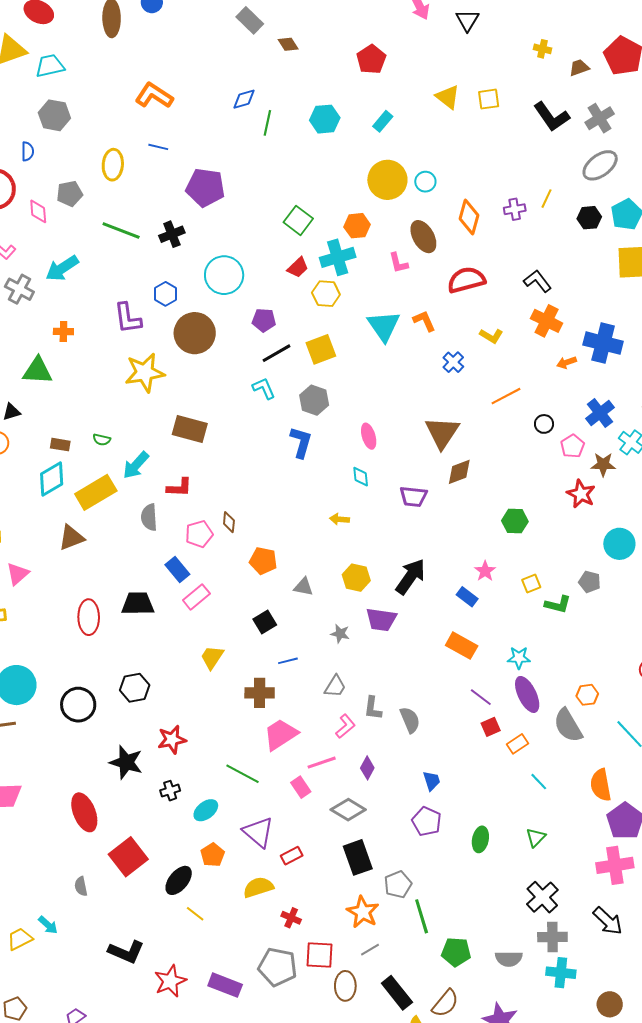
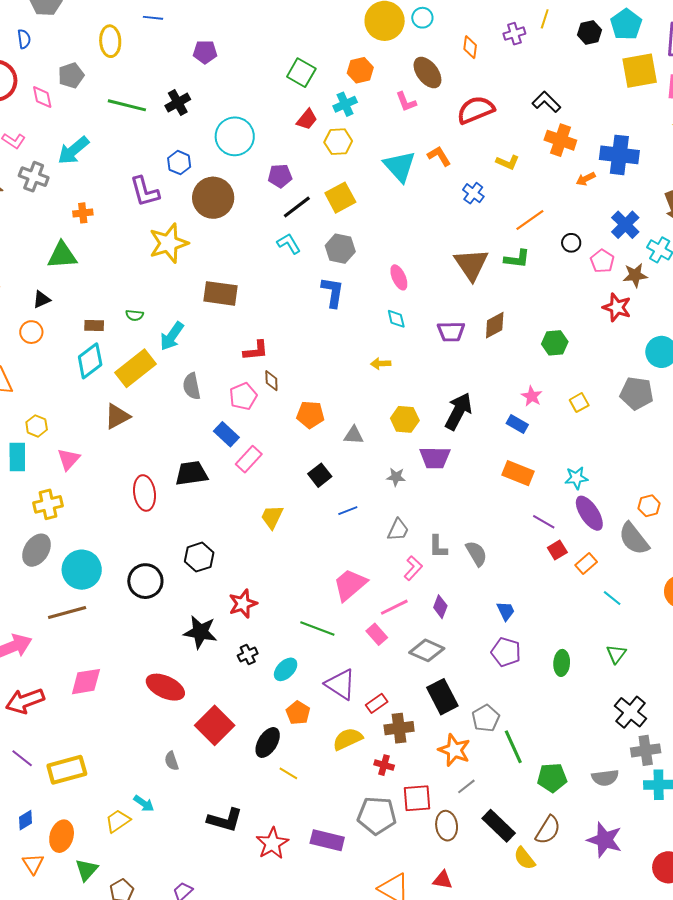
purple pentagon: (205, 188) -> (205, 52), size x0.6
orange diamond: (469, 217) -> (470, 47), size x0.7
cyan cross: (338, 257) -> (345, 104), size x0.7
brown diamond: (459, 472) -> (495, 325), moved
red L-shape: (179, 487) -> (256, 351), moved
gray pentagon: (590, 582) -> (637, 393), size x1.5
green L-shape: (558, 604) -> (517, 259), moved
brown cross: (260, 693) -> (399, 728), moved
red ellipse: (84, 812) -> (165, 687), turned -36

